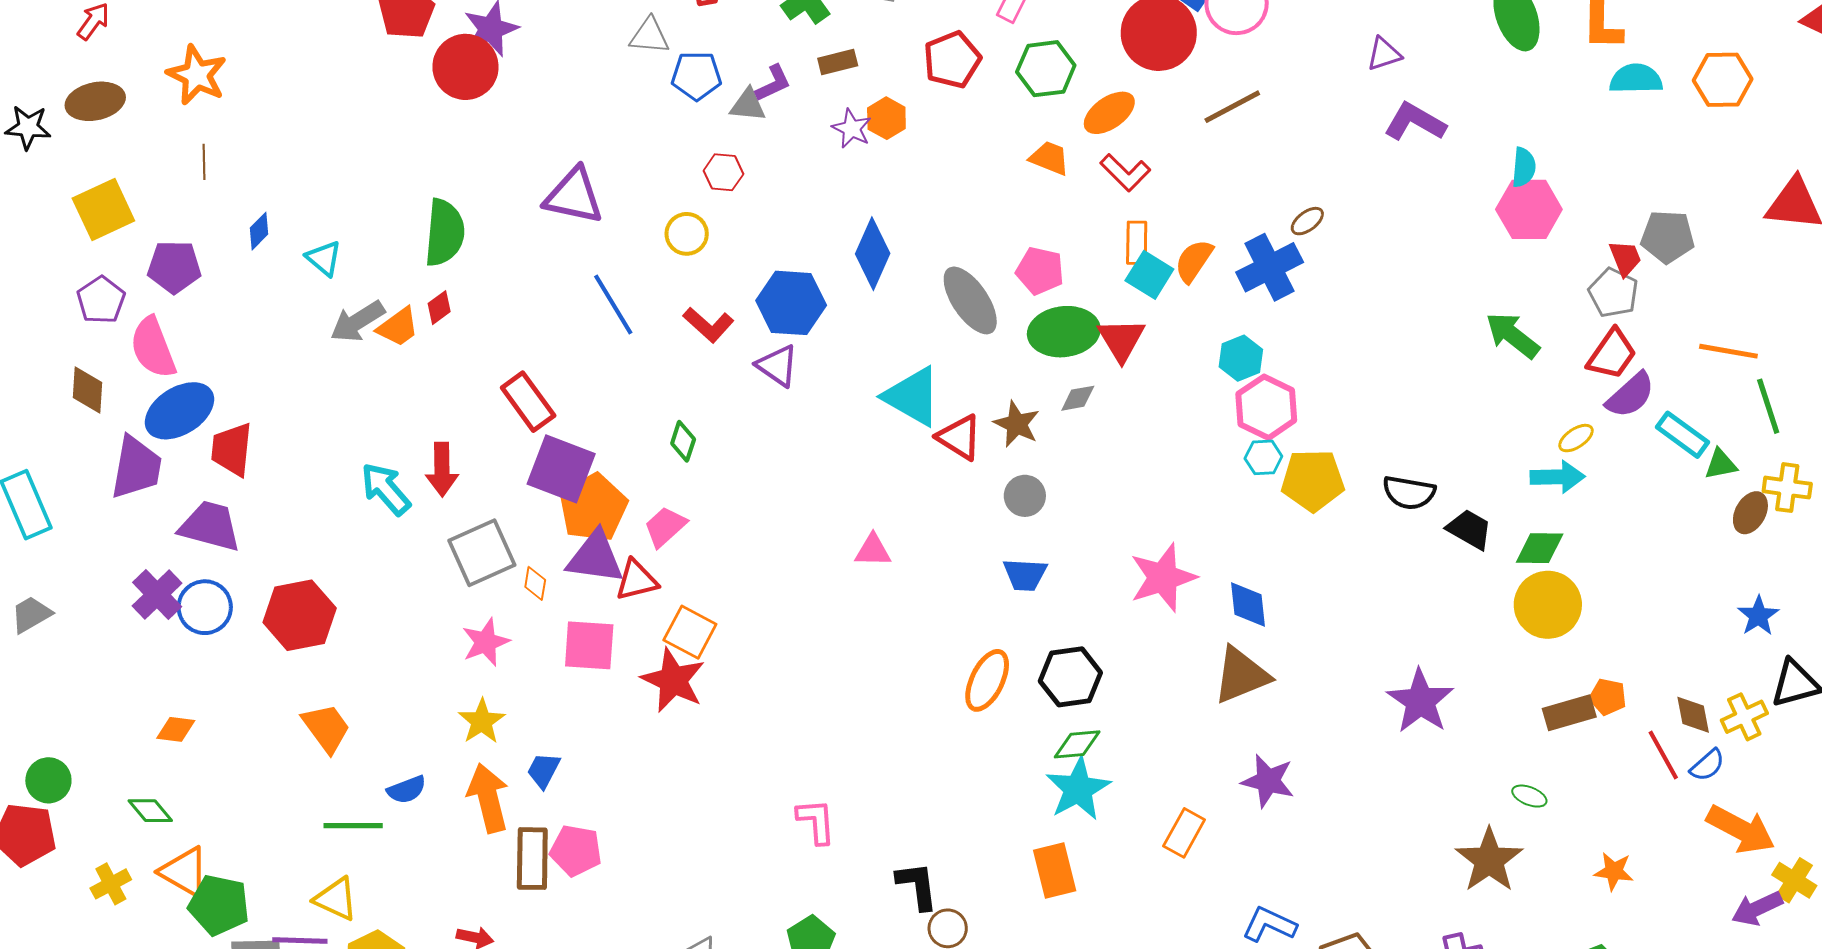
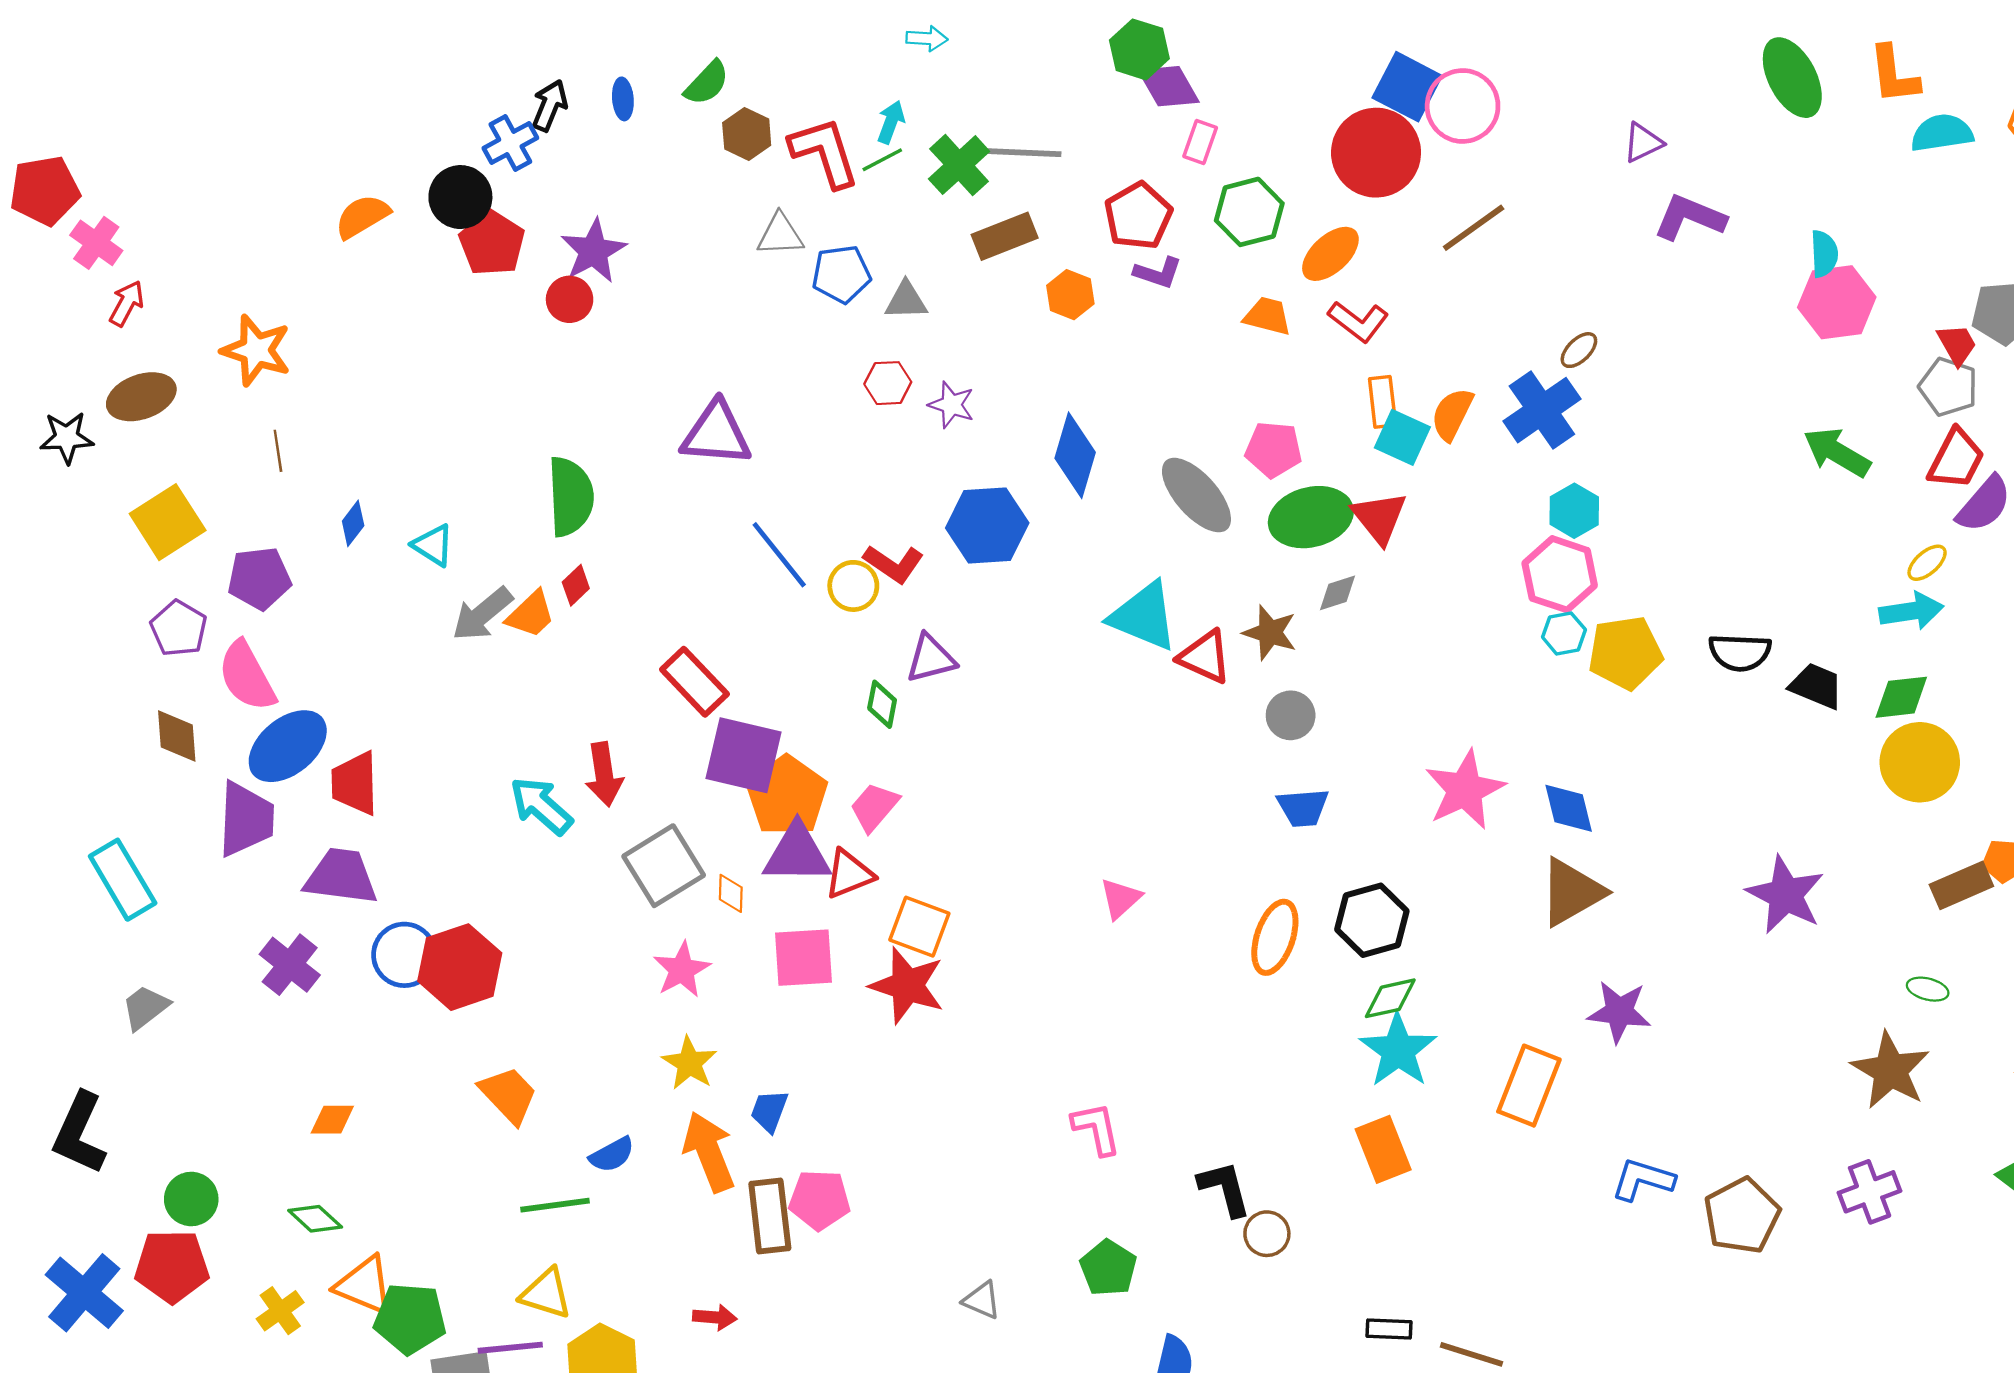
brown rectangle: (838, 62) -> (1005, 236), size x1.4
red circle: (465, 67) -> (570, 299), size x0.6
purple L-shape: (773, 83) -> (1158, 273), moved, turned 51
purple star: (852, 129) -> (951, 405), moved
yellow circle: (687, 234) -> (853, 586), moved
cyan hexagon: (1241, 358) -> (1574, 511), moved
purple triangle: (777, 366) -> (931, 659), moved, turned -42
pink triangle: (873, 550) -> (1120, 898), moved, turned -36
blue circle: (205, 607) -> (404, 955), moved
orange rectangle: (1184, 833) -> (1529, 1086), size x1.4

